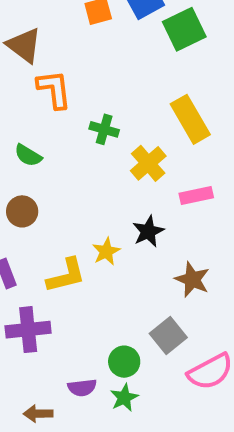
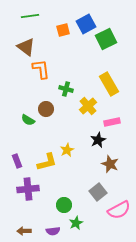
green semicircle: (28, 155) -> (28, 120), moved
brown circle: (22, 211) -> (46, 109), moved
black star: (148, 231) -> (98, 140), moved
green circle: (124, 362) -> (64, 205), moved
purple semicircle: (82, 388) -> (53, 231), moved
brown arrow: (38, 414) -> (24, 231), moved

